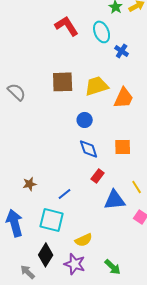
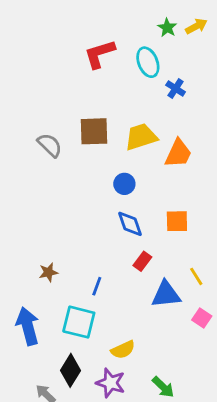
red L-shape: (67, 26) -> (100, 54), turned -75
gray semicircle: (17, 92) -> (50, 145), moved
blue line: (65, 194) -> (97, 286), turned -32

